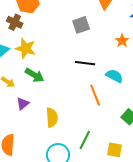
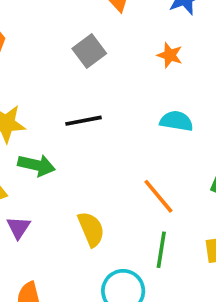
black line: (85, 63) -> (83, 121), moved
orange line: (95, 95) -> (158, 196), moved
purple triangle: (23, 104) -> (18, 227), moved

